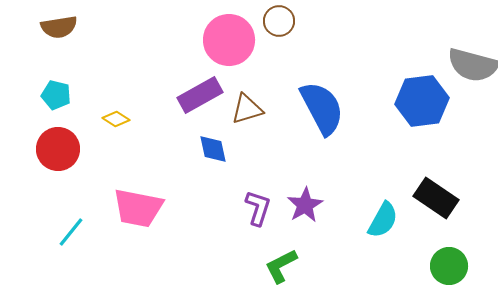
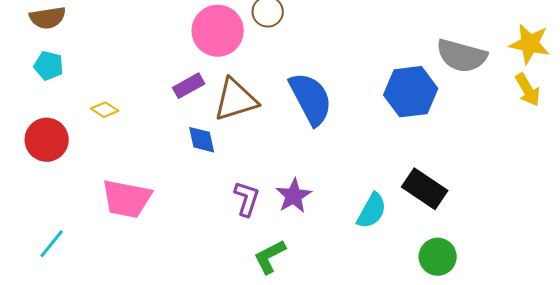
cyan pentagon: (56, 95) -> (49, 66), moved
purple rectangle: (200, 95) -> (189, 86), size x0.7
brown triangle: (247, 109) -> (236, 100), size x1.4
cyan line: (71, 232) -> (52, 244), moved

